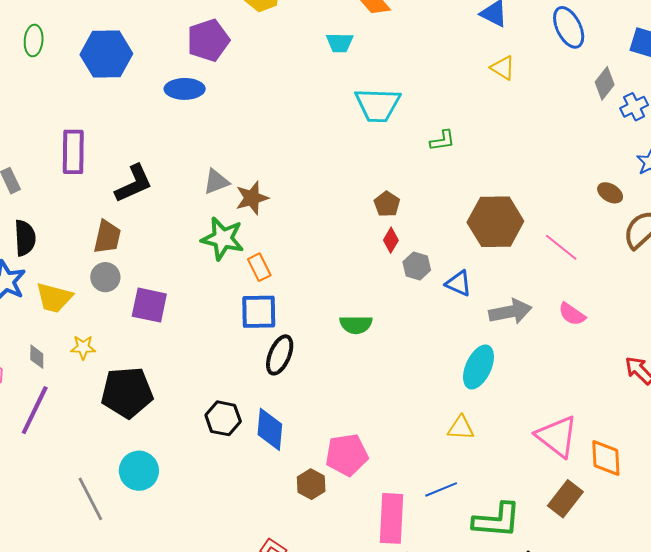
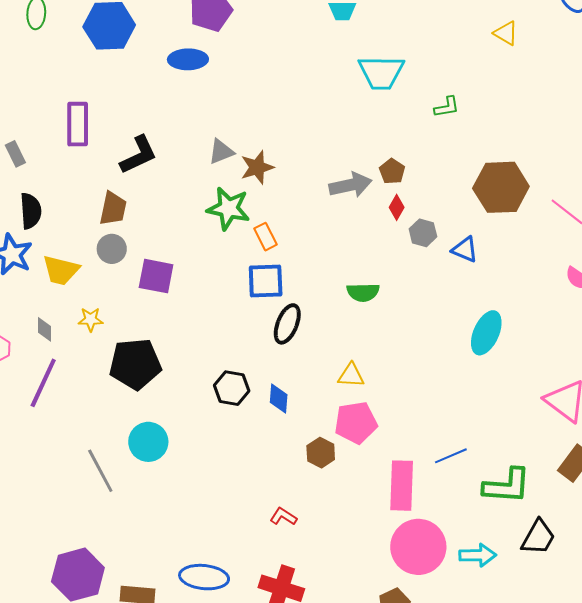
gray arrow: (510, 312) -> (350, 185), moved
yellow triangle: (461, 428) -> (351, 375), moved
blue diamond: (270, 429) -> (279, 398), size x0.7

